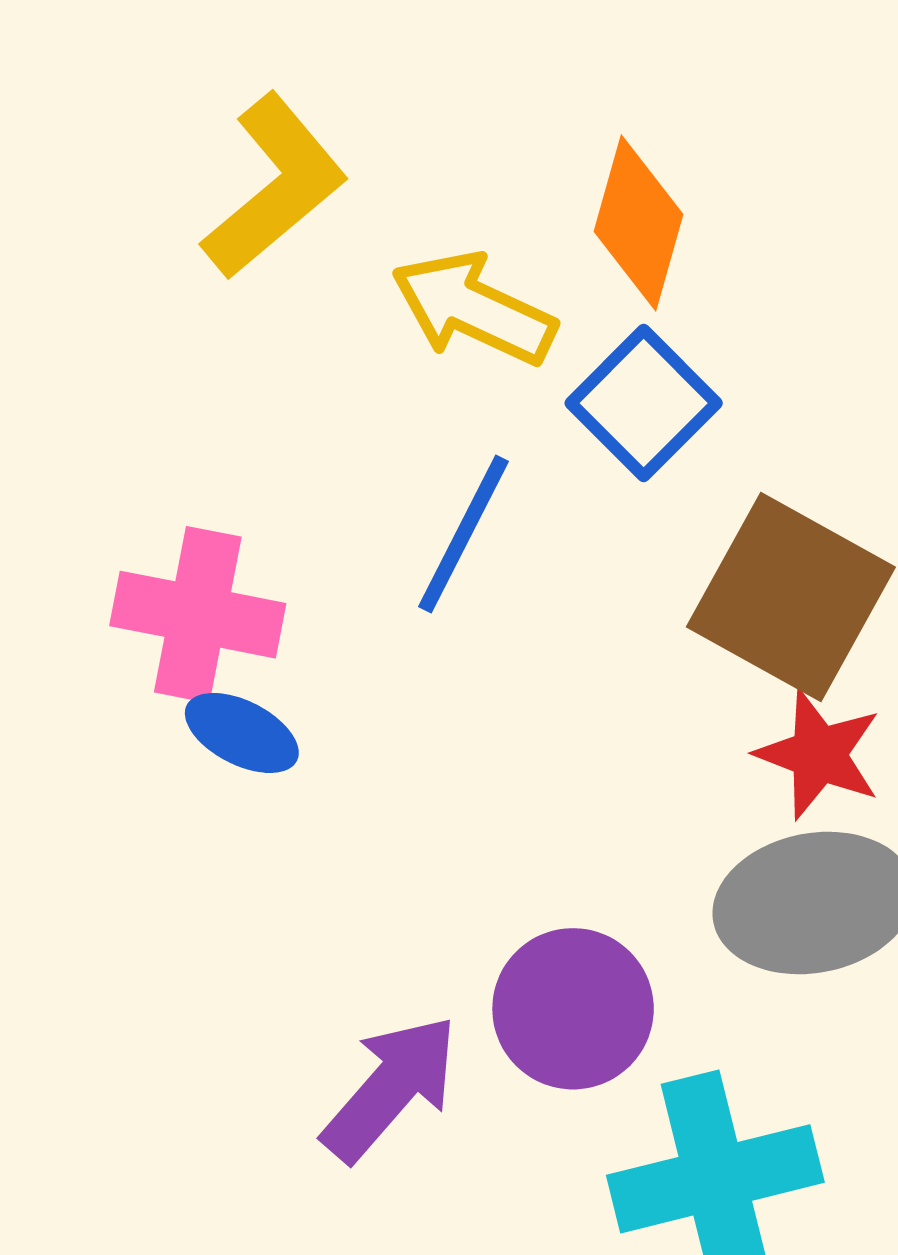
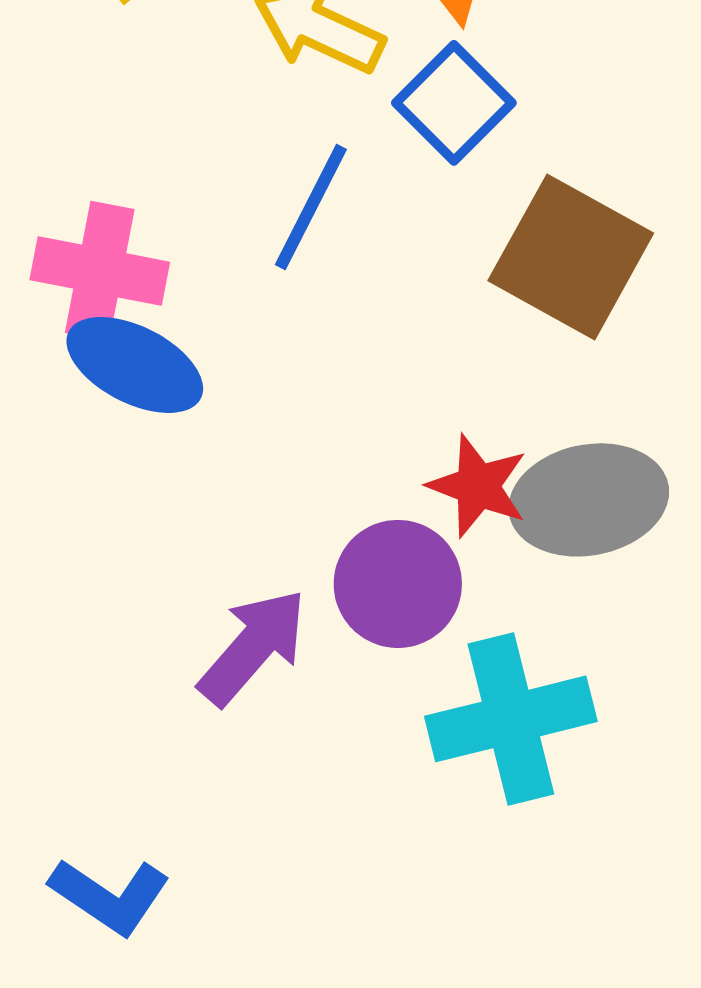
blue ellipse: (242, 733) -> (135, 365), size x1.5
red star: (819, 754) -> (478, 486), moved

